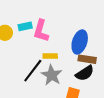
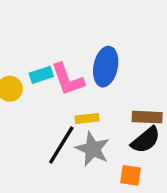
pink L-shape: (41, 31) -> (68, 79), turned -30
blue ellipse: (80, 42) -> (106, 67), moved

